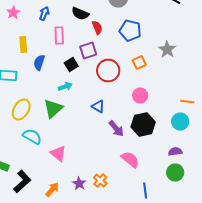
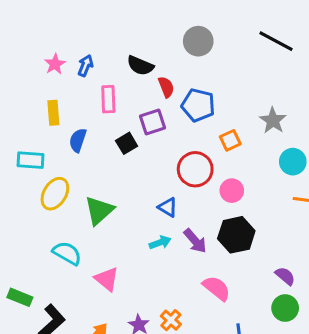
pink star: (13, 12) -> (55, 64), moved
blue pentagon: (130, 30) -> (198, 105), moved
red circle: (108, 70) -> (195, 169), moved
cyan arrow: (65, 86) -> (160, 242), moved
yellow ellipse: (21, 110) -> (55, 194), moved
cyan circle: (180, 122) -> (293, 162), moved
purple semicircle: (175, 152) -> (285, 276), turned 48

